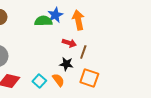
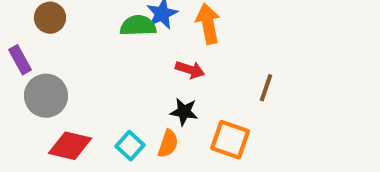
brown line: (83, 52) -> (266, 88), moved
orange semicircle: (58, 80) -> (168, 144), turned 56

